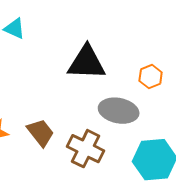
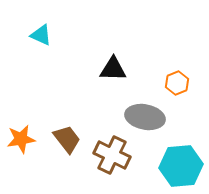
black triangle: (87, 63) -> (113, 69), size x0.7

